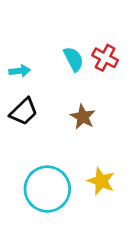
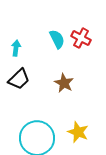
cyan arrow: (20, 71) -> (16, 48), turned -77

